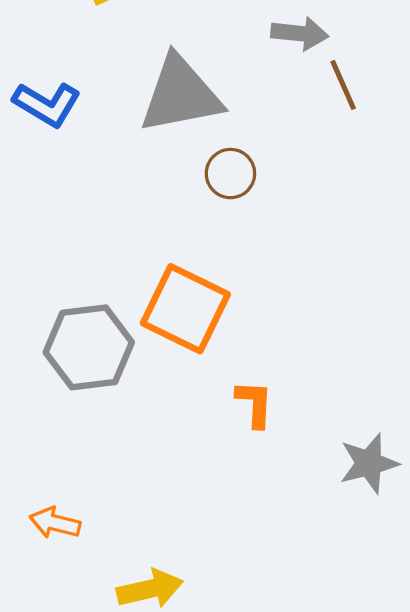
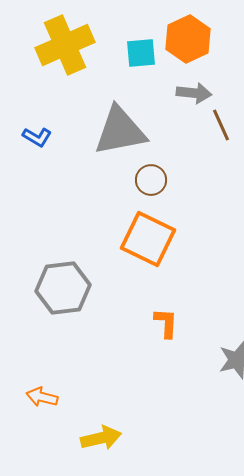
blue L-shape: (47, 104) -> (37, 137), size x0.7
orange square: (185, 309) -> (148, 239), moved

